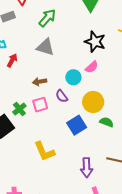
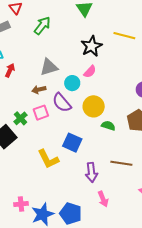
black star: (95, 42) -> (91, 46), turned 30
gray triangle: (45, 47) -> (49, 67), moved, turned -30
purple semicircle: (62, 96) -> (62, 103), size x1.5
blue square: (77, 125) -> (72, 143), moved, turned -30

